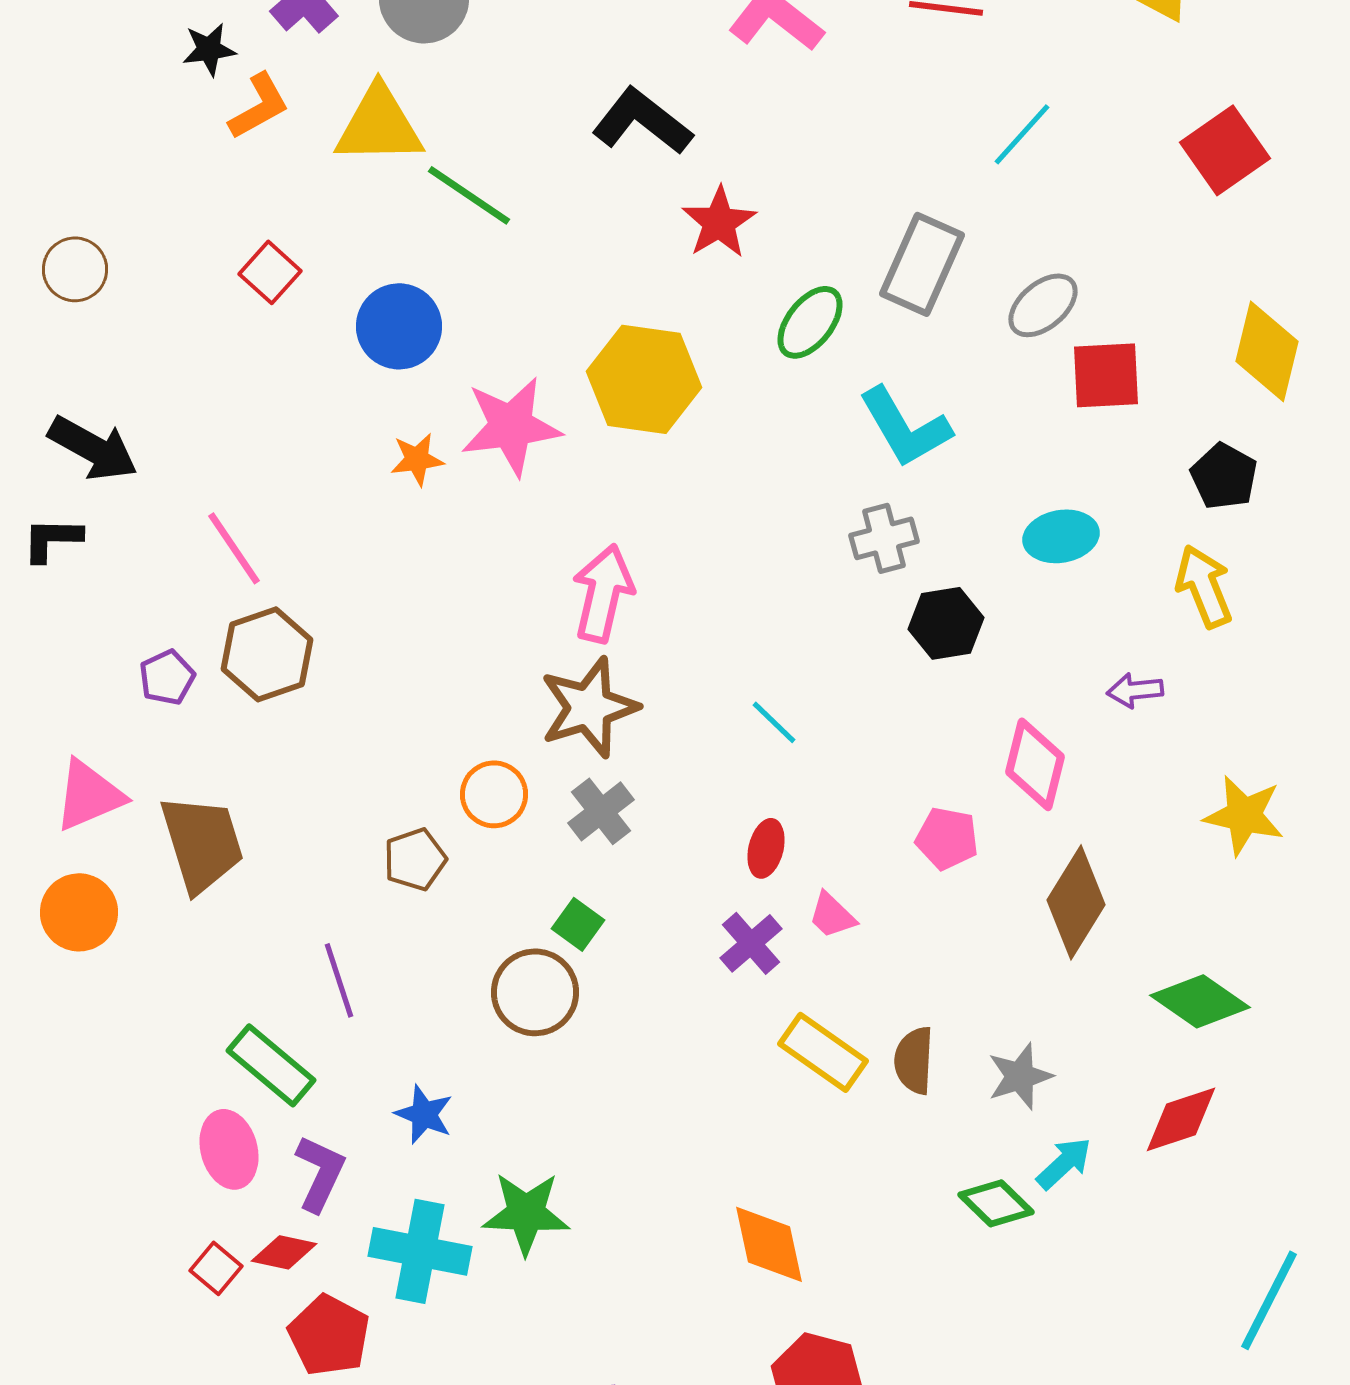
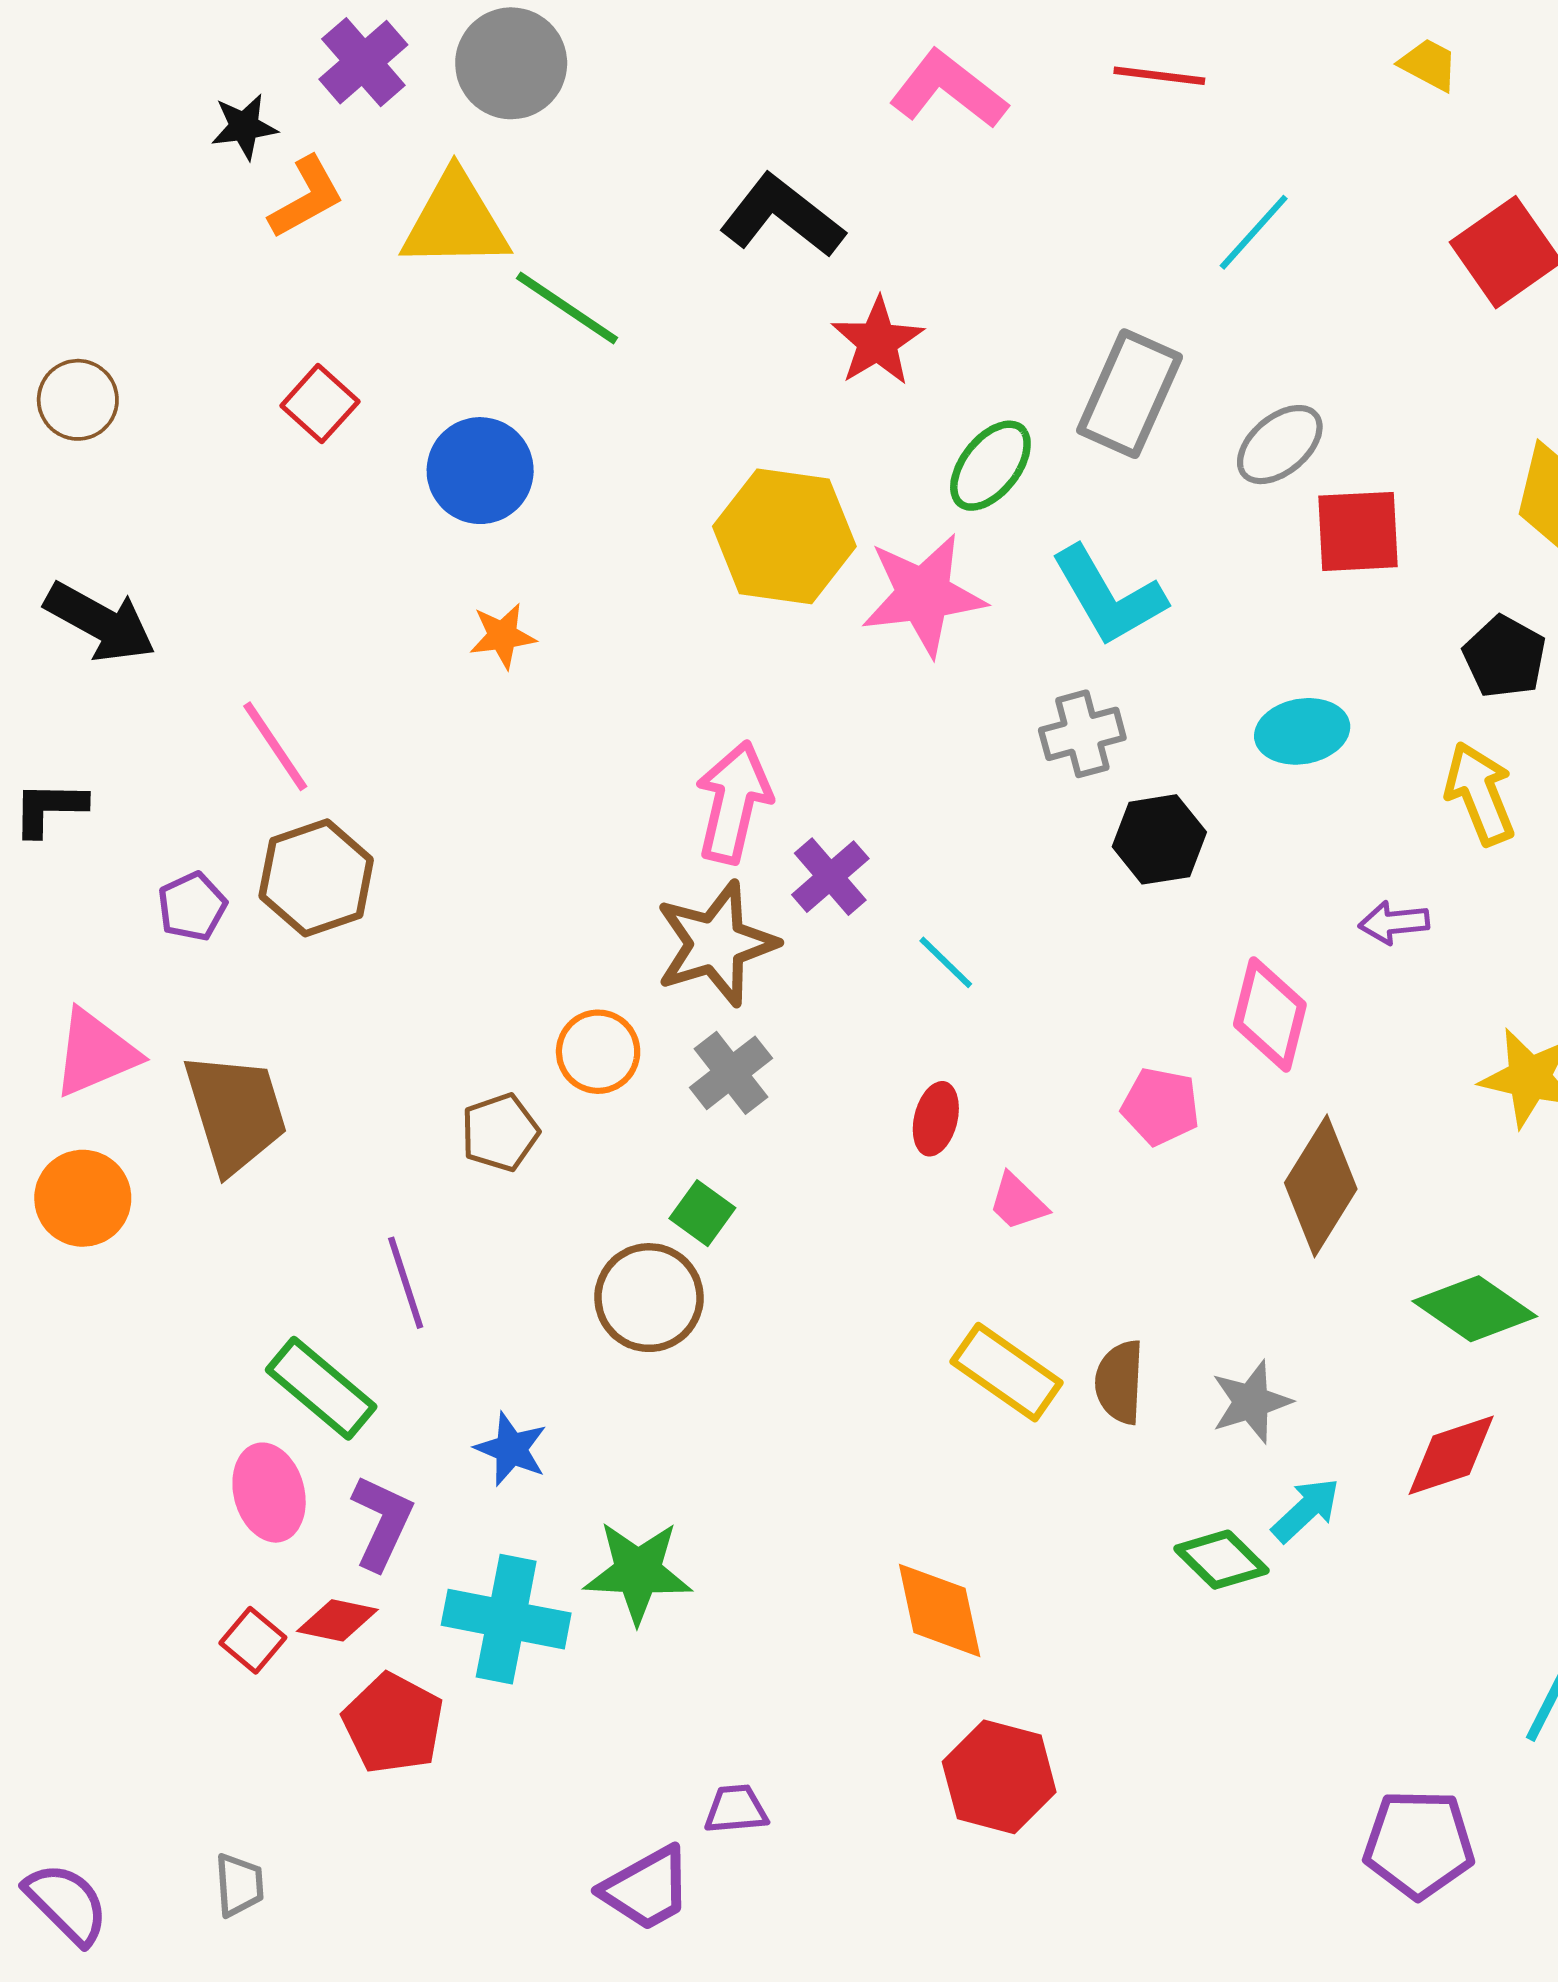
pink star: (511, 426) -> (923, 595), moved
black L-shape: (52, 539) -> (49, 808), moved
purple cross: (751, 943) -> (830, 877), moved

